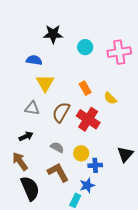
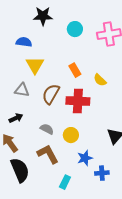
red cross: (88, 119) -> (78, 101), turned -30
blue cross: (95, 165) -> (102, 173), moved
blue star: (87, 185) -> (85, 158), moved

